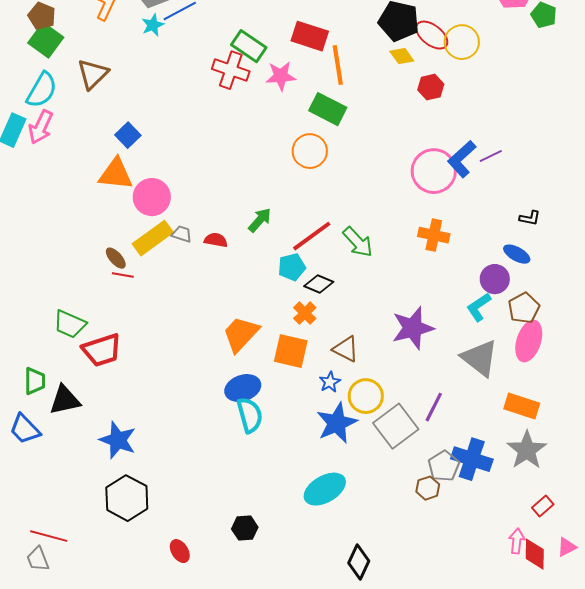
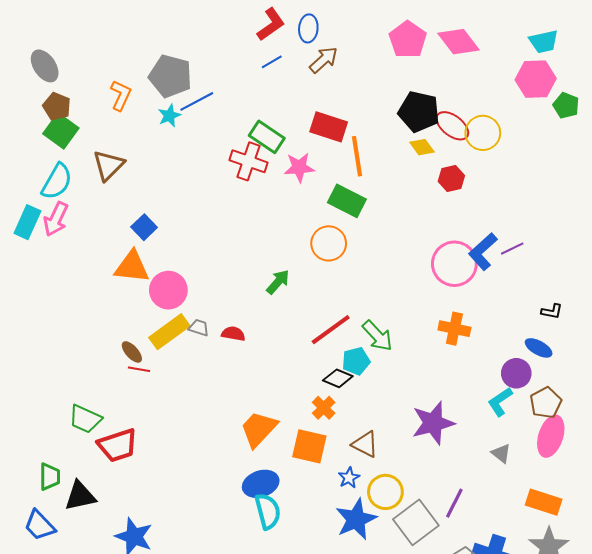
green arrow: (260, 220) -> (278, 282), moved
cyan pentagon: (292, 267) -> (356, 361), moved
gray triangle: (480, 358) -> (501, 453), size x0.5

